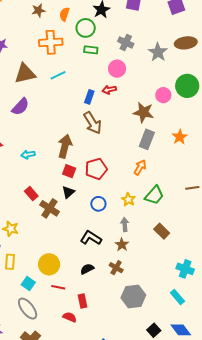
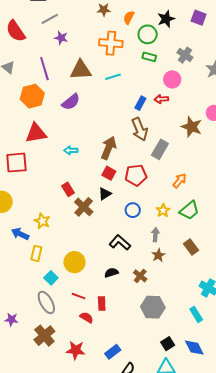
gray rectangle: (147, 139) -> (160, 149), moved
brown star: (122, 245) -> (158, 255), moved
red line: (58, 287) -> (79, 296), moved

